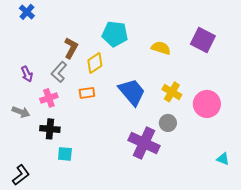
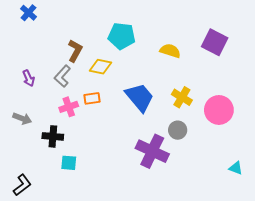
yellow diamond: (95, 63) -> (100, 67), turned 45
pink cross: (49, 98) -> (69, 107), moved

